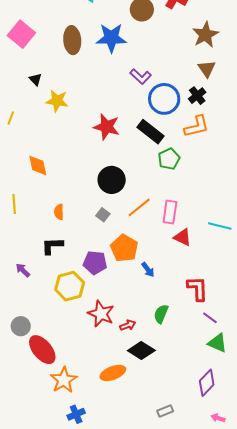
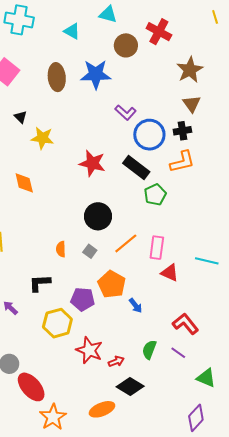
black cross: (197, 96) -> (182, 131), turned 30
orange diamond: (38, 165) -> (24, 183), moved
orange semicircle: (59, 212) -> (61, 249), moved
red L-shape: (197, 289) -> (185, 324), turned -36
purple line: (210, 318) -> (178, 353), moved

